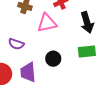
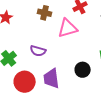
black circle: (53, 59) -> (83, 70), moved

